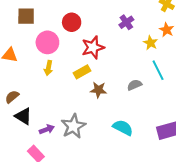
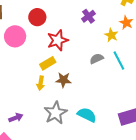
yellow arrow: (48, 68) -> (41, 83), moved
gray semicircle: (134, 85) -> (97, 59), moved
gray star: (73, 126) -> (56, 113), moved

